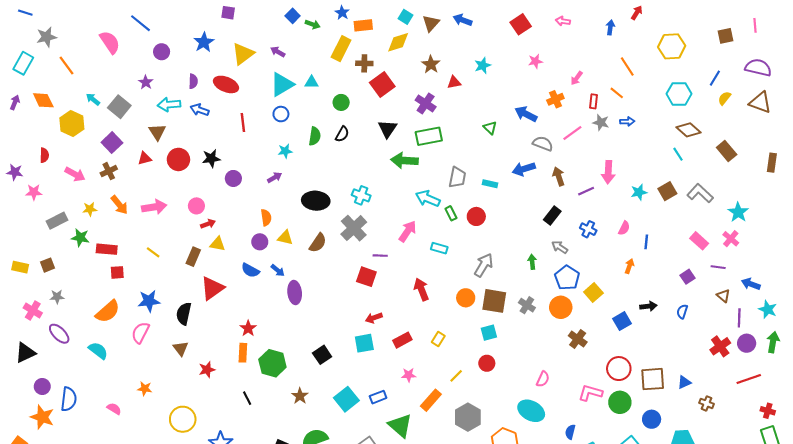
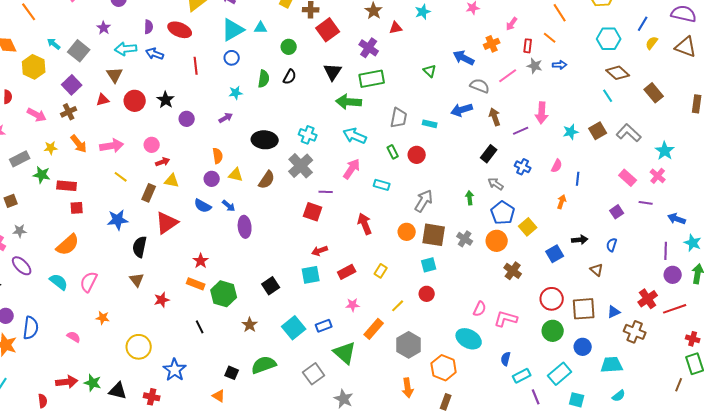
black star: (211, 158) -> (166, 100), turned -30
cyan arrow: (428, 199) -> (355, 136), moved
yellow line: (153, 252) -> (121, 177), moved
brown triangle: (723, 296) -> (597, 270), moved
blue star: (149, 301) -> (118, 220), moved
pink semicircle: (140, 333) -> (89, 282), moved
red cross: (720, 346) -> (648, 299), moved
orange rectangle: (243, 353) -> (196, 284), turned -72
pink L-shape: (590, 393) -> (506, 319), moved
brown cross: (706, 403) -> (635, 332), size x1.5

